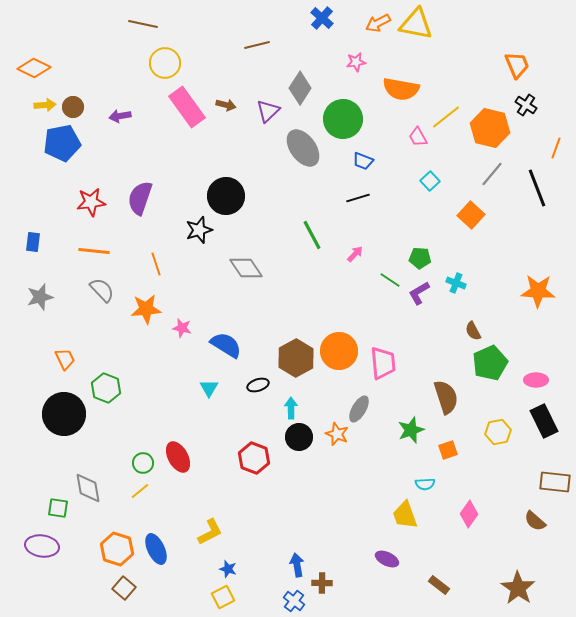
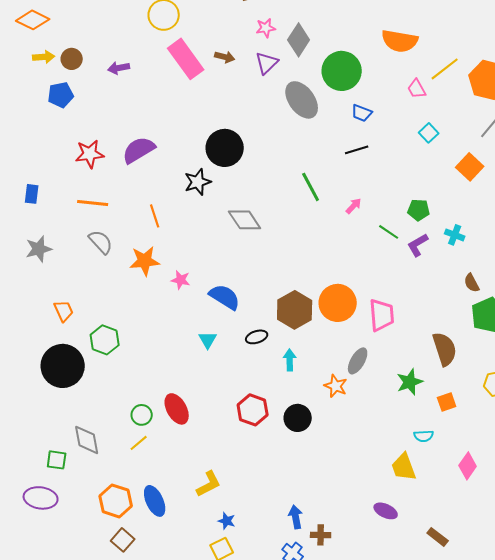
pink star: (356, 62) -> (266, 28), moved
blue pentagon: (62, 143) -> (61, 95), size x0.7
purple semicircle: (140, 198) -> (139, 150), turned 40
black circle: (299, 437) -> (298, 418), moved

